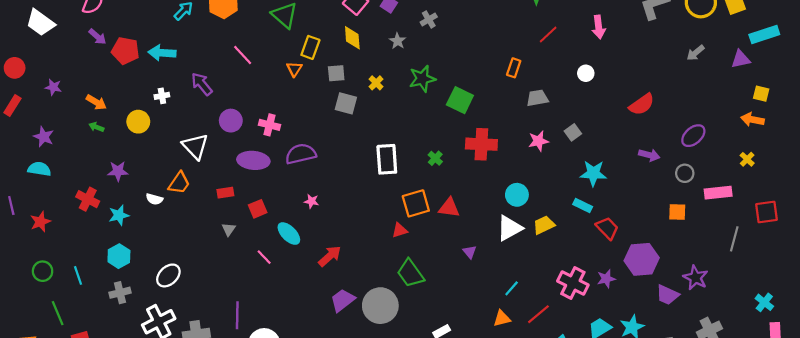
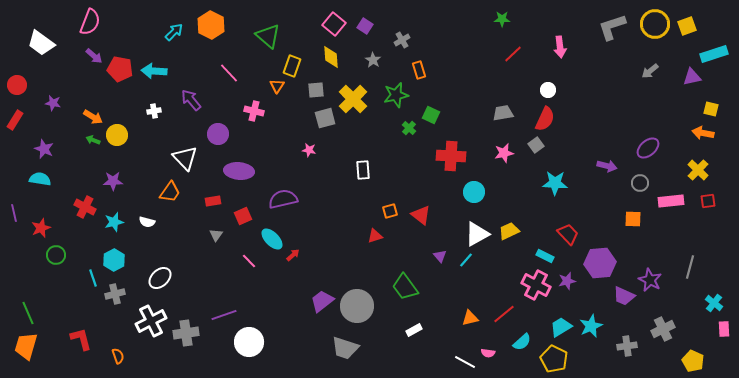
orange rectangle: (514, 68) -> (419, 70), moved, turned -36
yellow cross: (376, 83) -> (353, 99), size x2.0
green square: (460, 100) -> (431, 115), size x0.7
gray square: (346, 103) -> (325, 118), turned -30
red semicircle: (642, 104) -> (545, 119), moved, turned -30
yellow circle: (138, 122) -> (117, 135), moved
pink cross: (270, 125) -> (254, 111), moved
purple semicircle: (301, 154) -> (283, 199), moved
green cross: (435, 158) -> (409, 128), moved
white rectangle: (387, 159) -> (363, 170), size x0.7
yellow cross: (747, 159) -> (698, 170), size x1.5
cyan circle: (517, 195) -> (474, 192), moved
white semicircle: (154, 199) -> (147, 222), moved
pink star: (311, 201) -> (309, 150), moved
orange square: (416, 203) -> (390, 211), size x0.6
cyan rectangle: (583, 206) -> (545, 256), moved
red triangle: (449, 208) -> (421, 215), turned 30
red square: (766, 212) -> (708, 201), moved, size x0.7
gray line: (734, 239) -> (690, 267), moved
red arrow: (330, 256) -> (293, 255), moved, size x0.6
green circle: (43, 271) -> (56, 255), moved
green trapezoid: (410, 273) -> (405, 287), moved
cyan line: (78, 275) -> (93, 278), moved
cyan line: (512, 288) -> (466, 260), moved
green line: (58, 313) -> (28, 313), moved
purple line: (237, 315) -> (224, 315), turned 70

